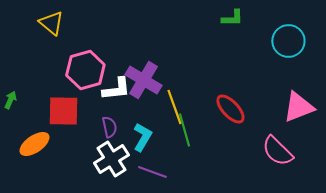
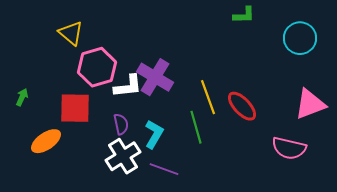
yellow triangle: (51, 23) -> (71, 33), moved
yellow line: (174, 107) -> (208, 97), moved
pink semicircle: (277, 151) -> (289, 148), turned -32

